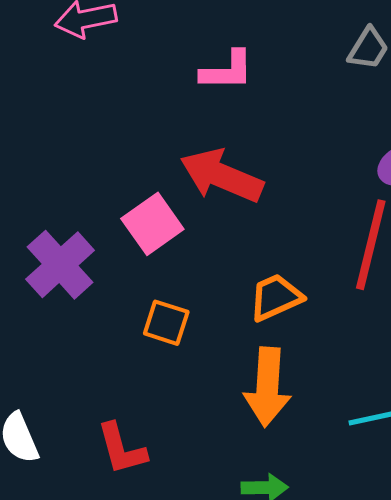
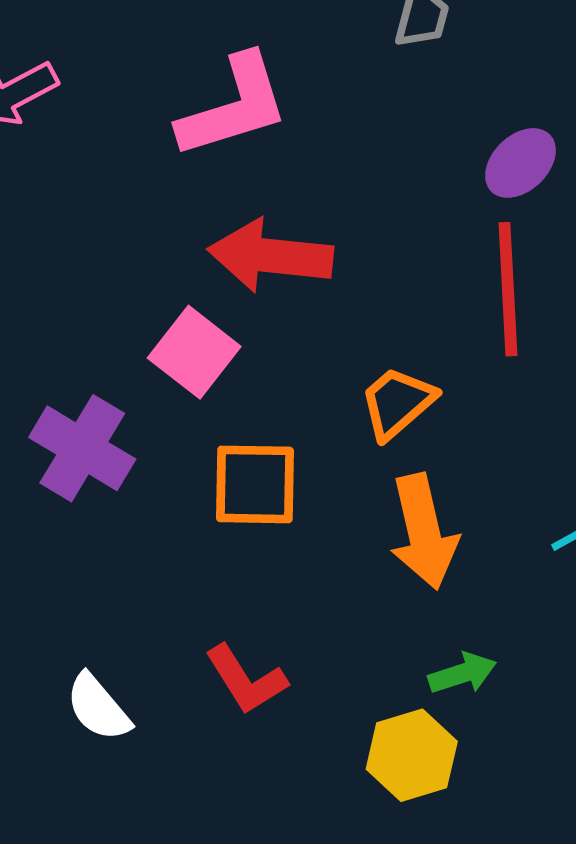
pink L-shape: (227, 71) -> (234, 106), size x1.5
orange square: (166, 323) -> (255, 484), size x1.4

